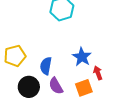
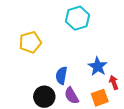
yellow pentagon: (15, 56) -> (30, 42), moved

